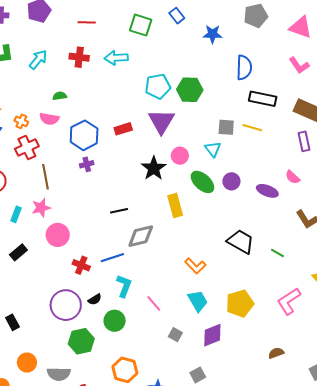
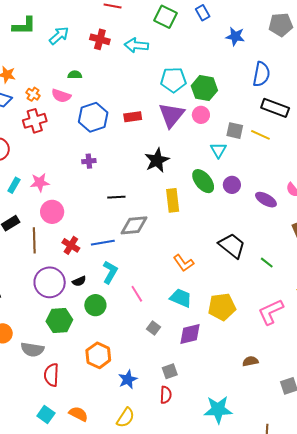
pink circle: (180, 156) -> (201, 115), moved
purple cross: (87, 164) -> (89, 161), moved
brown line: (46, 177) -> (34, 240), moved
cyan trapezoid: (198, 301) -> (181, 298), turned -45

